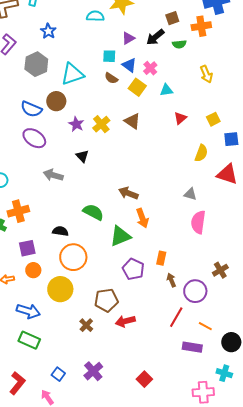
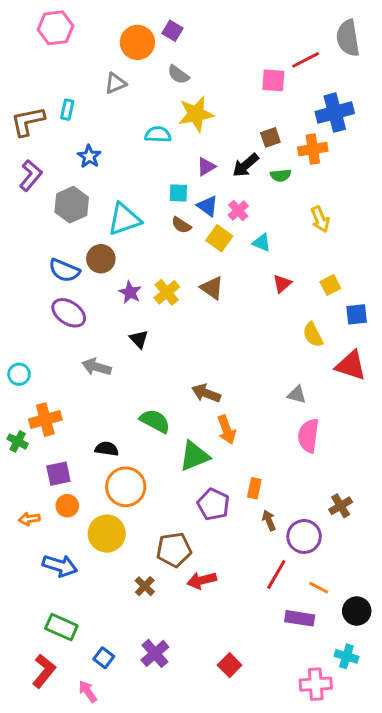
cyan triangle: (166, 90) -> (262, 243), turned 32
yellow semicircle: (201, 153) -> (313, 335), turned 132
green rectangle: (29, 340) -> (61, 627), moved

